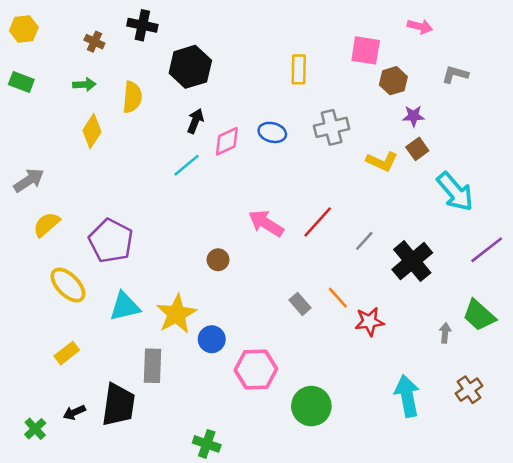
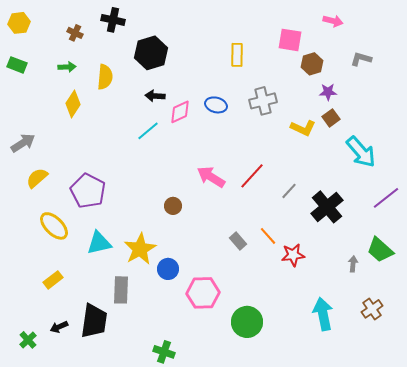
black arrow: (195, 121) -> (155, 96), turned -108

